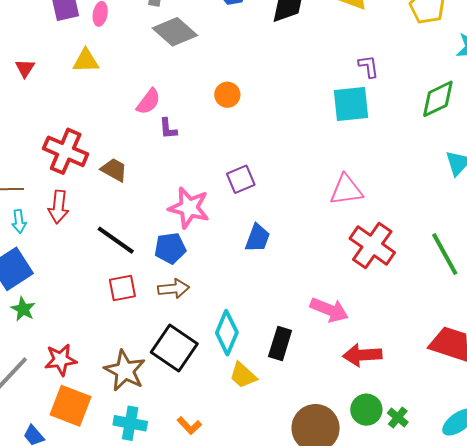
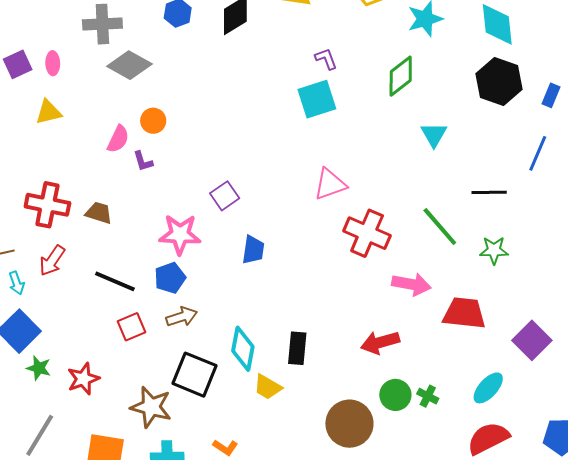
orange circle: (227, 95) -> (153, 121), moved
red arrow: (58, 207) -> (52, 261), turned 40
pink arrow: (329, 310) -> (411, 284), moved
red star: (61, 360) -> (83, 379), moved

